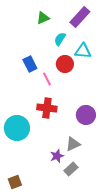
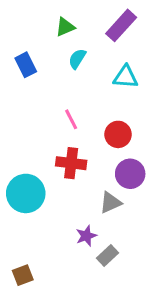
cyan semicircle: (60, 39) -> (77, 59), moved
blue rectangle: (30, 64) -> (26, 65), moved
red circle: (65, 64) -> (118, 134), moved
gray triangle: (73, 144) -> (110, 203), moved

